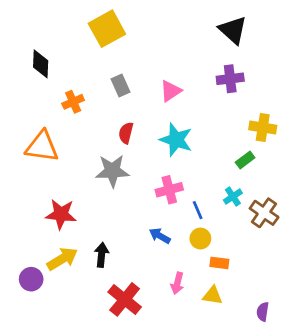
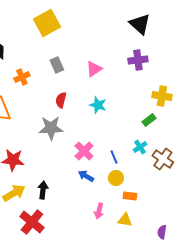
cyan star: (176, 140) -> (98, 105), size x0.7
pink cross: (169, 190) -> (84, 151), moved, turned -30
red cross: (125, 299) -> (32, 222), moved

